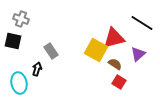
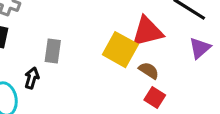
gray rectangle: (51, 51) -> (53, 51), turned 42
purple triangle: (138, 54) -> (200, 48), moved

